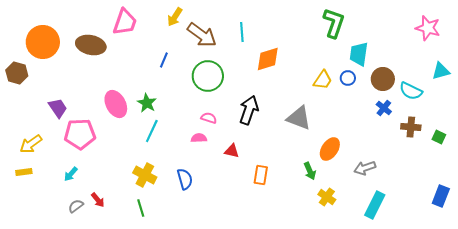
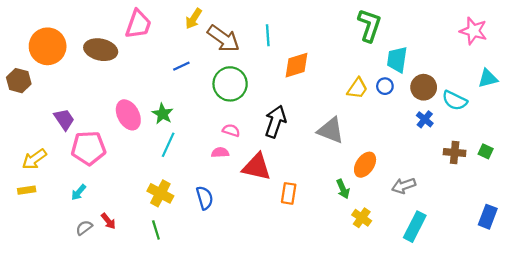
blue line: (164, 60) -> (181, 66), turned 42
brown cross: (411, 127) -> (455, 152), moved
red triangle: (232, 151) -> (257, 167), size x1.8

